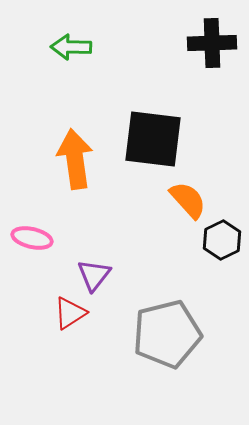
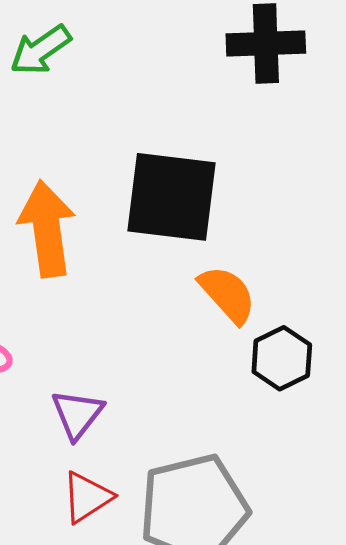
green arrow: (71, 47) -> (41, 50), turned -36
red triangle: (70, 313) -> (87, 497), moved

